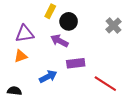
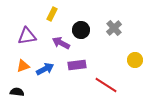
black circle: (69, 21) -> (81, 30), moved
orange triangle: (21, 56) -> (23, 66), moved
blue arrow: (48, 77) -> (45, 69), moved

